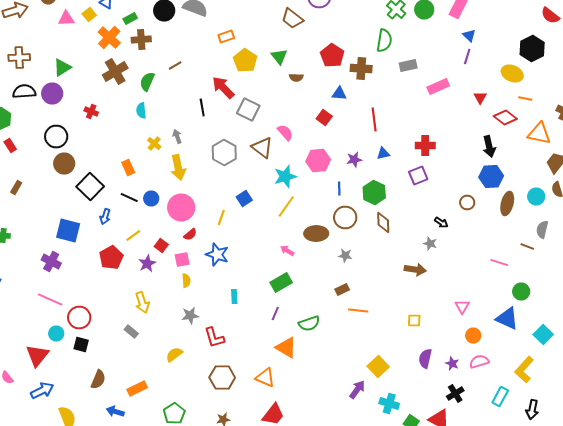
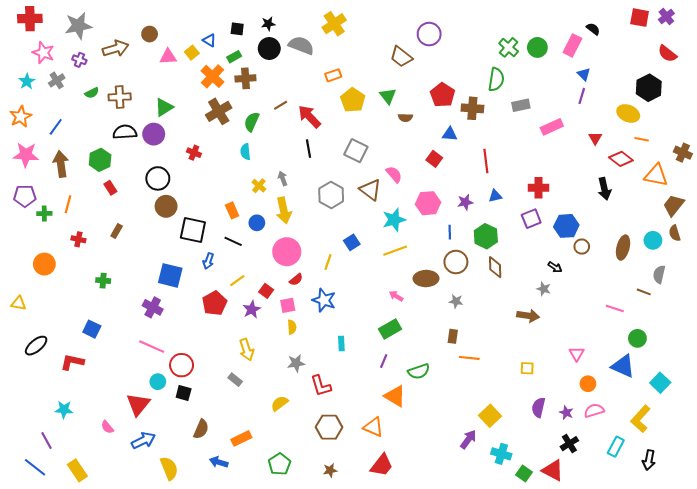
red arrow: (223, 88) -> (309, 117), moved
blue hexagon: (491, 176) -> (566, 226), moved
black square: (90, 186) -> (193, 230), turned -32
blue circle: (151, 198) -> (257, 223), moved
yellow line: (286, 206) -> (395, 251), turned 35
brown rectangle: (342, 290) -> (453, 336), turned -56

